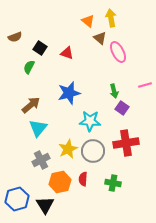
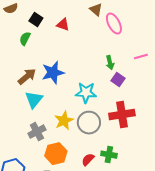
blue star: (69, 93) -> (53, 73), moved
red semicircle: (83, 179) -> (88, 160), moved, turned 40

